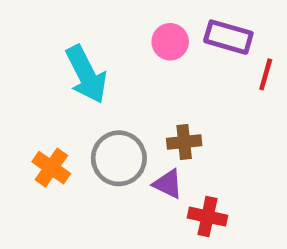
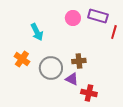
cyan arrow: (86, 74) -> (37, 32), size x0.7
orange cross: (51, 168) -> (22, 59), moved

